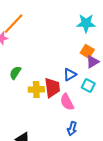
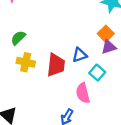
yellow cross: (36, 89) -> (26, 62), moved
pink semicircle: (67, 102) -> (83, 93), moved

